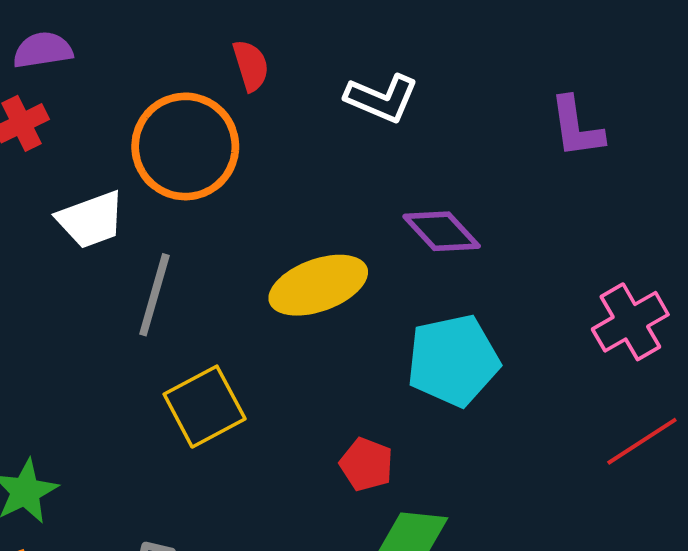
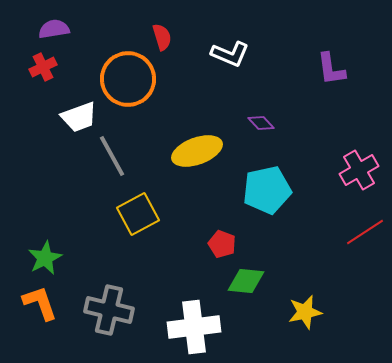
purple diamond: (442, 231) -> (261, 123), size x0.7
gray line: (154, 295) -> (112, 156), turned -45

